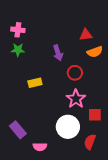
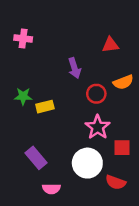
green star: (18, 50) -> (23, 96), moved
orange semicircle: (95, 52) -> (123, 82), moved
purple rectangle: (18, 130) -> (36, 158), moved
red semicircle: (90, 142) -> (116, 182), turned -91

